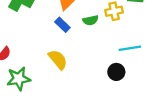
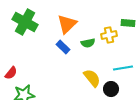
yellow semicircle: (58, 60) -> (92, 78), moved

